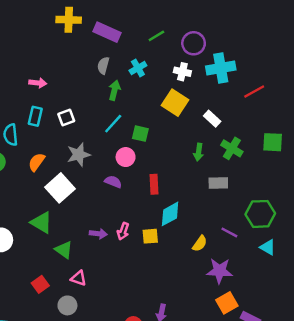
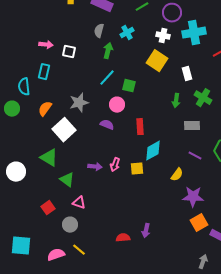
white square: (66, 117) -> (69, 52), moved, turned 32
white rectangle: (212, 119) -> (187, 74), turned 32
purple line: (229, 232) -> (195, 156), moved

